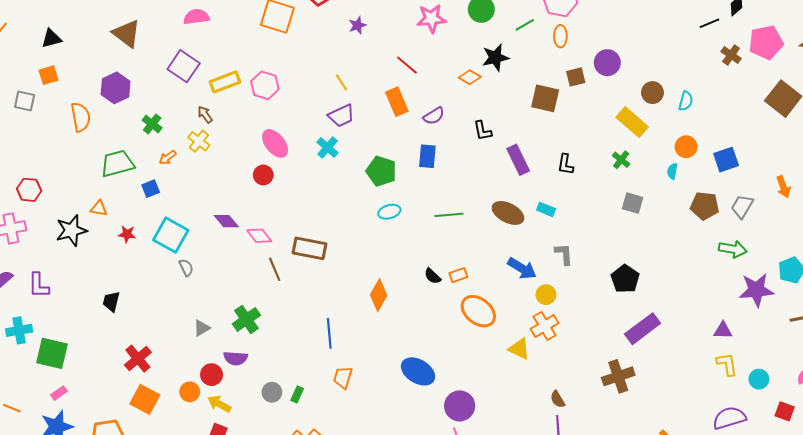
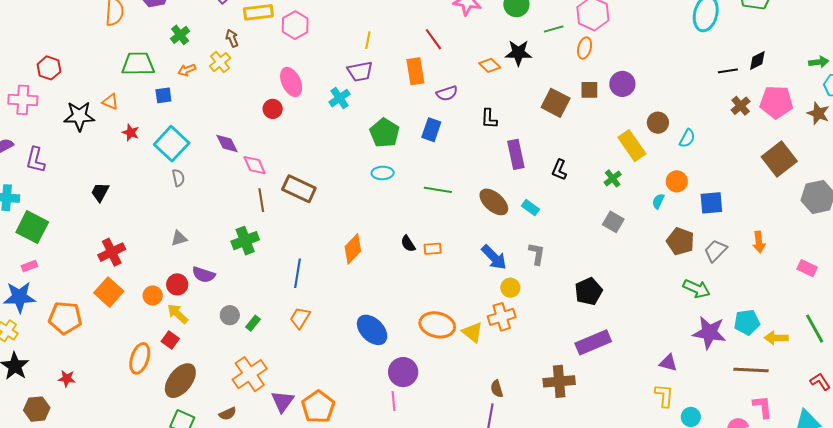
yellow line: (341, 82) -> (368, 40), turned 30
orange ellipse: (478, 311) -> (437, 325), moved, turned -40
green cross: (246, 319) -> (245, 241), moved

